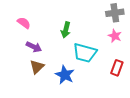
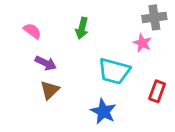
green arrow: (66, 30) -> (82, 28), moved
pink star: (115, 36) -> (142, 43), moved
blue star: (65, 75) -> (103, 111), moved

